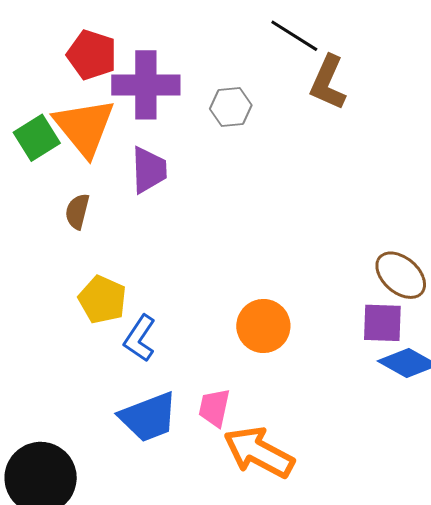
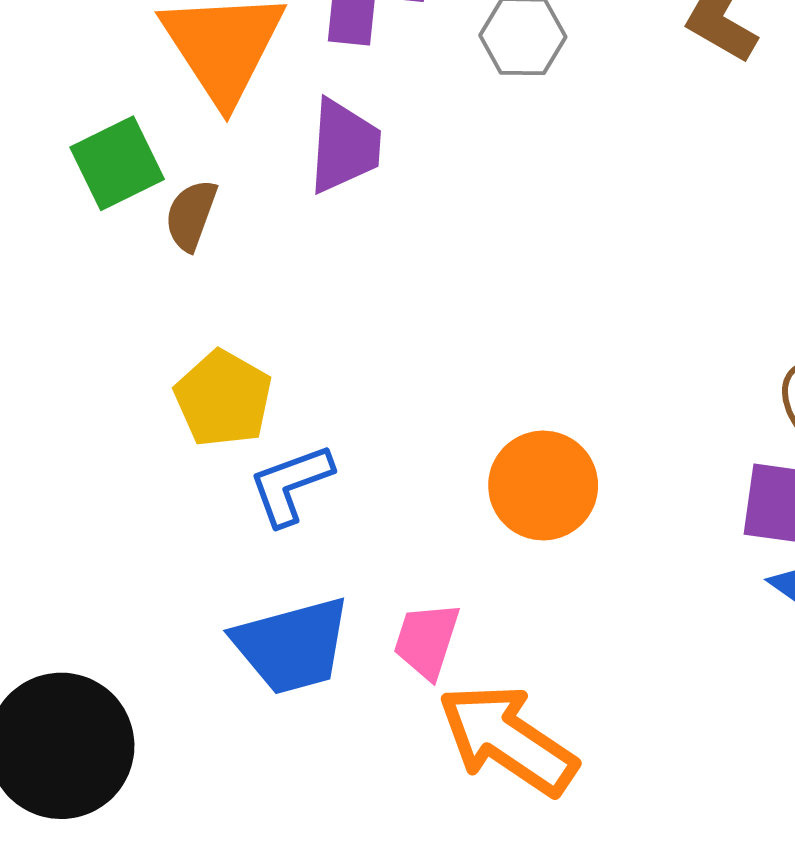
green square: (37, 138) -> (117, 163), moved
blue L-shape: (140, 338) -> (291, 485), turned 30

